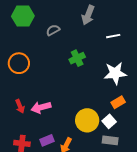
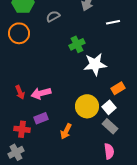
orange circle: (19, 63) -> (19, 33), moved
white star: (115, 73) -> (95, 64), moved
purple rectangle: (47, 140) -> (41, 118), moved
gray rectangle: (110, 140) -> (110, 126), turned 35

